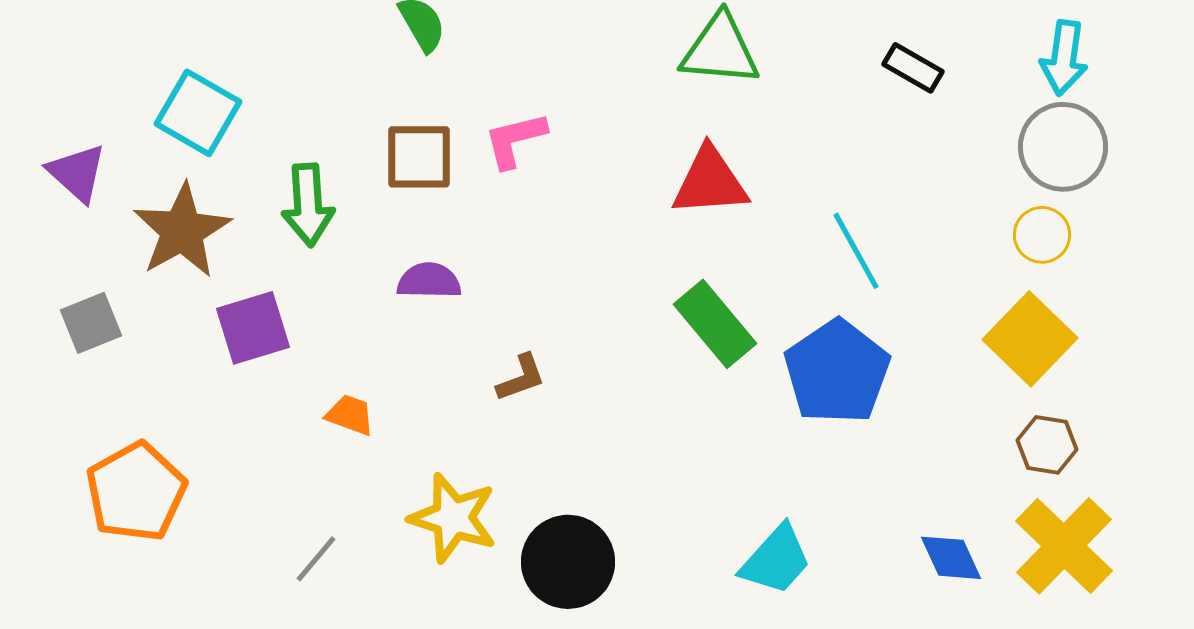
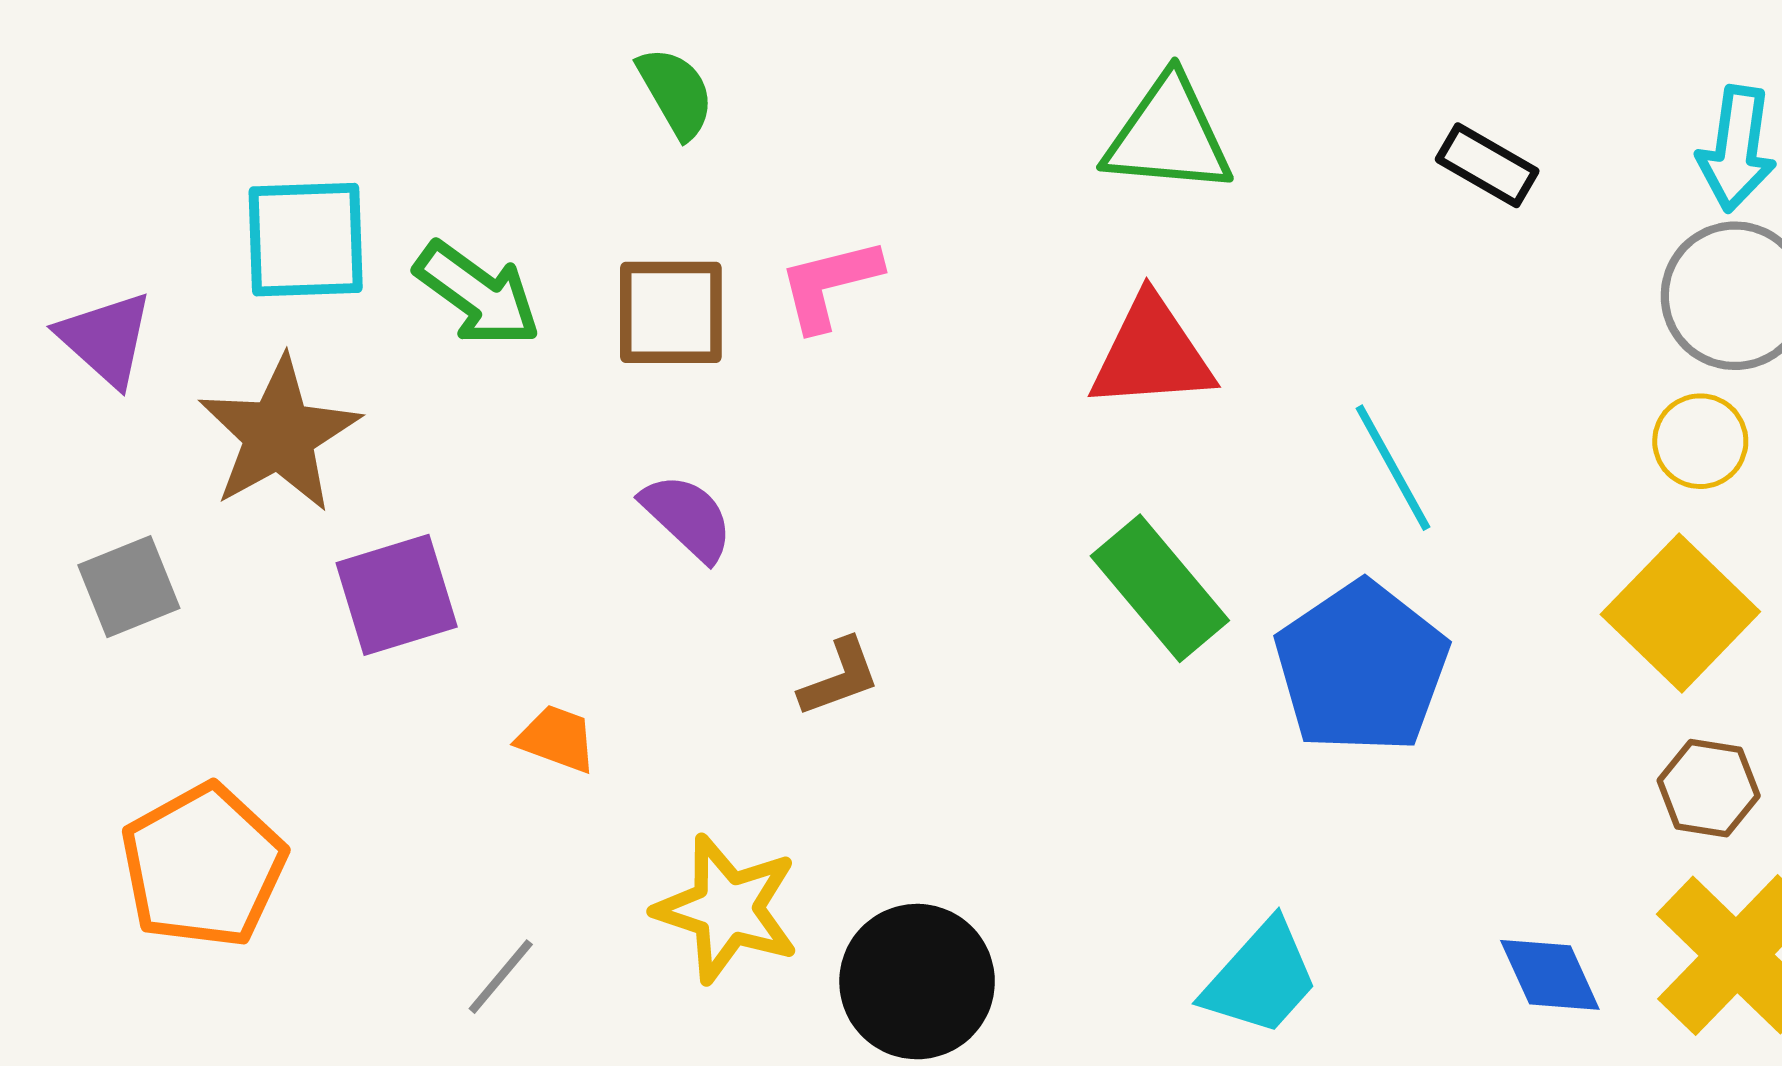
cyan square: (198, 113) -> (306, 240), turned -32
green arrow: (308, 205) -> (478, 294), moved, turned -50
purple semicircle: (429, 281) -> (687, 517), turned 42

